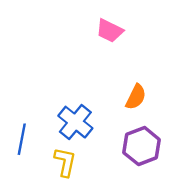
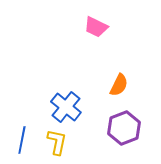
blue line: (22, 139) -> (22, 140), moved

